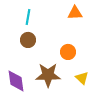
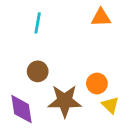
brown circle: (28, 40) -> (38, 71), moved
orange circle: (68, 52) -> (97, 83), moved

